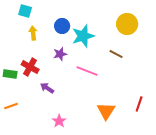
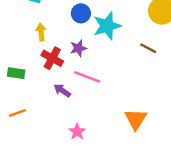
yellow arrow: (33, 33) -> (41, 32), moved
red cross: (30, 67) -> (52, 58), moved
pink line: (87, 71) -> (87, 77), moved

